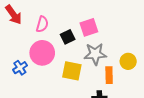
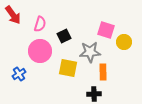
pink square: (89, 27) -> (106, 30), moved, turned 36
yellow circle: (128, 61) -> (124, 42), moved
blue cross: (20, 68) -> (19, 74), moved

